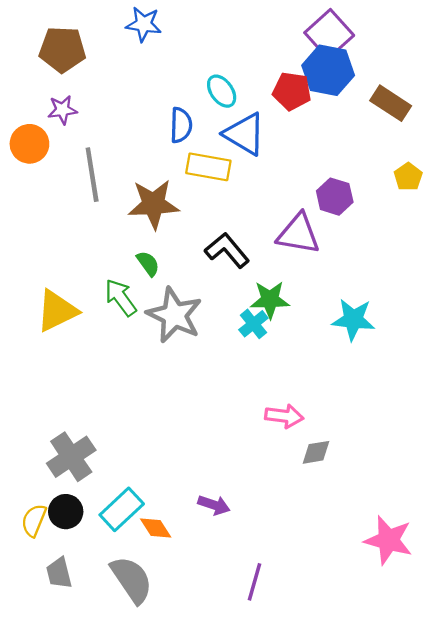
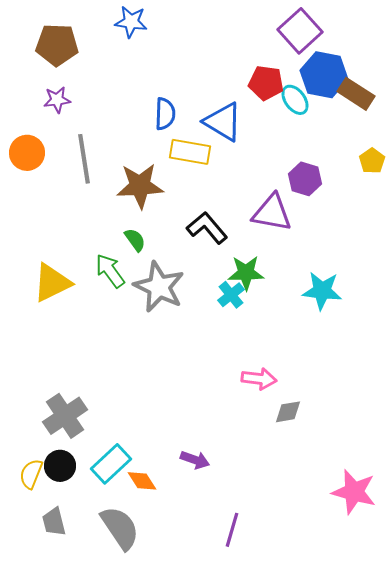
blue hexagon: (328, 70) -> (324, 75), moved
cyan ellipse: (222, 91) -> (295, 100), moved
orange circle: (29, 144) -> (27, 153), moved

